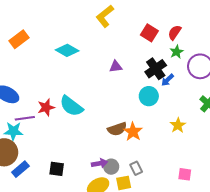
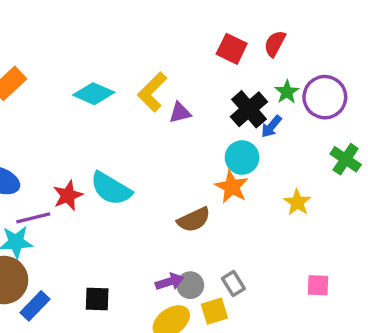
yellow L-shape: (105, 16) -> (152, 92), moved
green star: (177, 52) -> (287, 92), moved
orange star: (133, 132) -> (232, 187), moved

